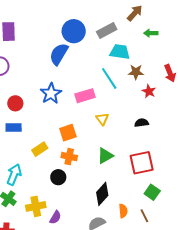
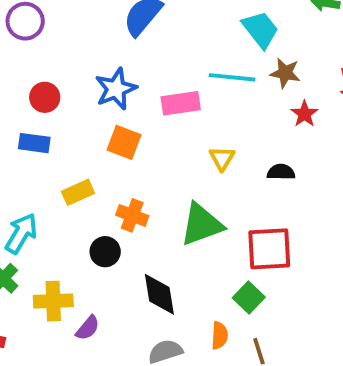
cyan trapezoid: (120, 52) -> (260, 29), turned 35
cyan line: (109, 78) -> (232, 77), turned -60
yellow triangle: (102, 119) -> (222, 158), moved
orange square: (68, 133) -> (124, 142), moved, turned 30
green triangle: (105, 156) -> (202, 224), size x1.4
green square: (152, 192) -> (249, 297), moved
black diamond: (102, 194) -> (159, 294), moved, turned -60

